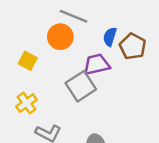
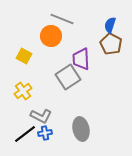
blue semicircle: (110, 37) -> (110, 25), moved
purple trapezoid: (97, 64) -> (81, 59), turned -80

